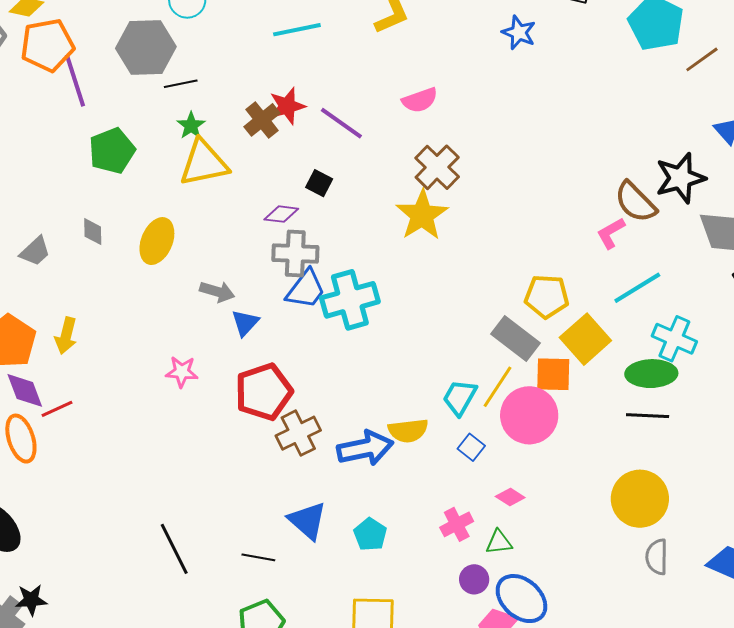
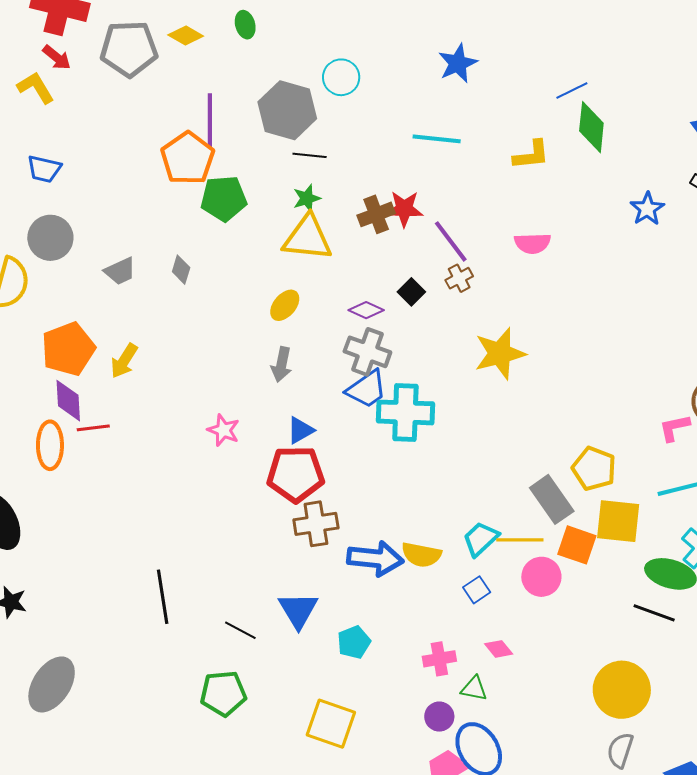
orange pentagon: (47, 45) -> (188, 158), moved, turned 30
brown cross: (437, 167) -> (459, 278), moved, size x0.6
yellow ellipse: (157, 241) -> (285, 305), moved, size x0.7
gray arrow: (217, 292) -> (281, 364), turned 68
blue triangle: (245, 323) -> (300, 430), moved
yellow square: (585, 339) -> (618, 521), turned 30
yellow line: (498, 387) -> (520, 540), turned 39
pink circle: (529, 415) -> (541, 577), size x0.7

